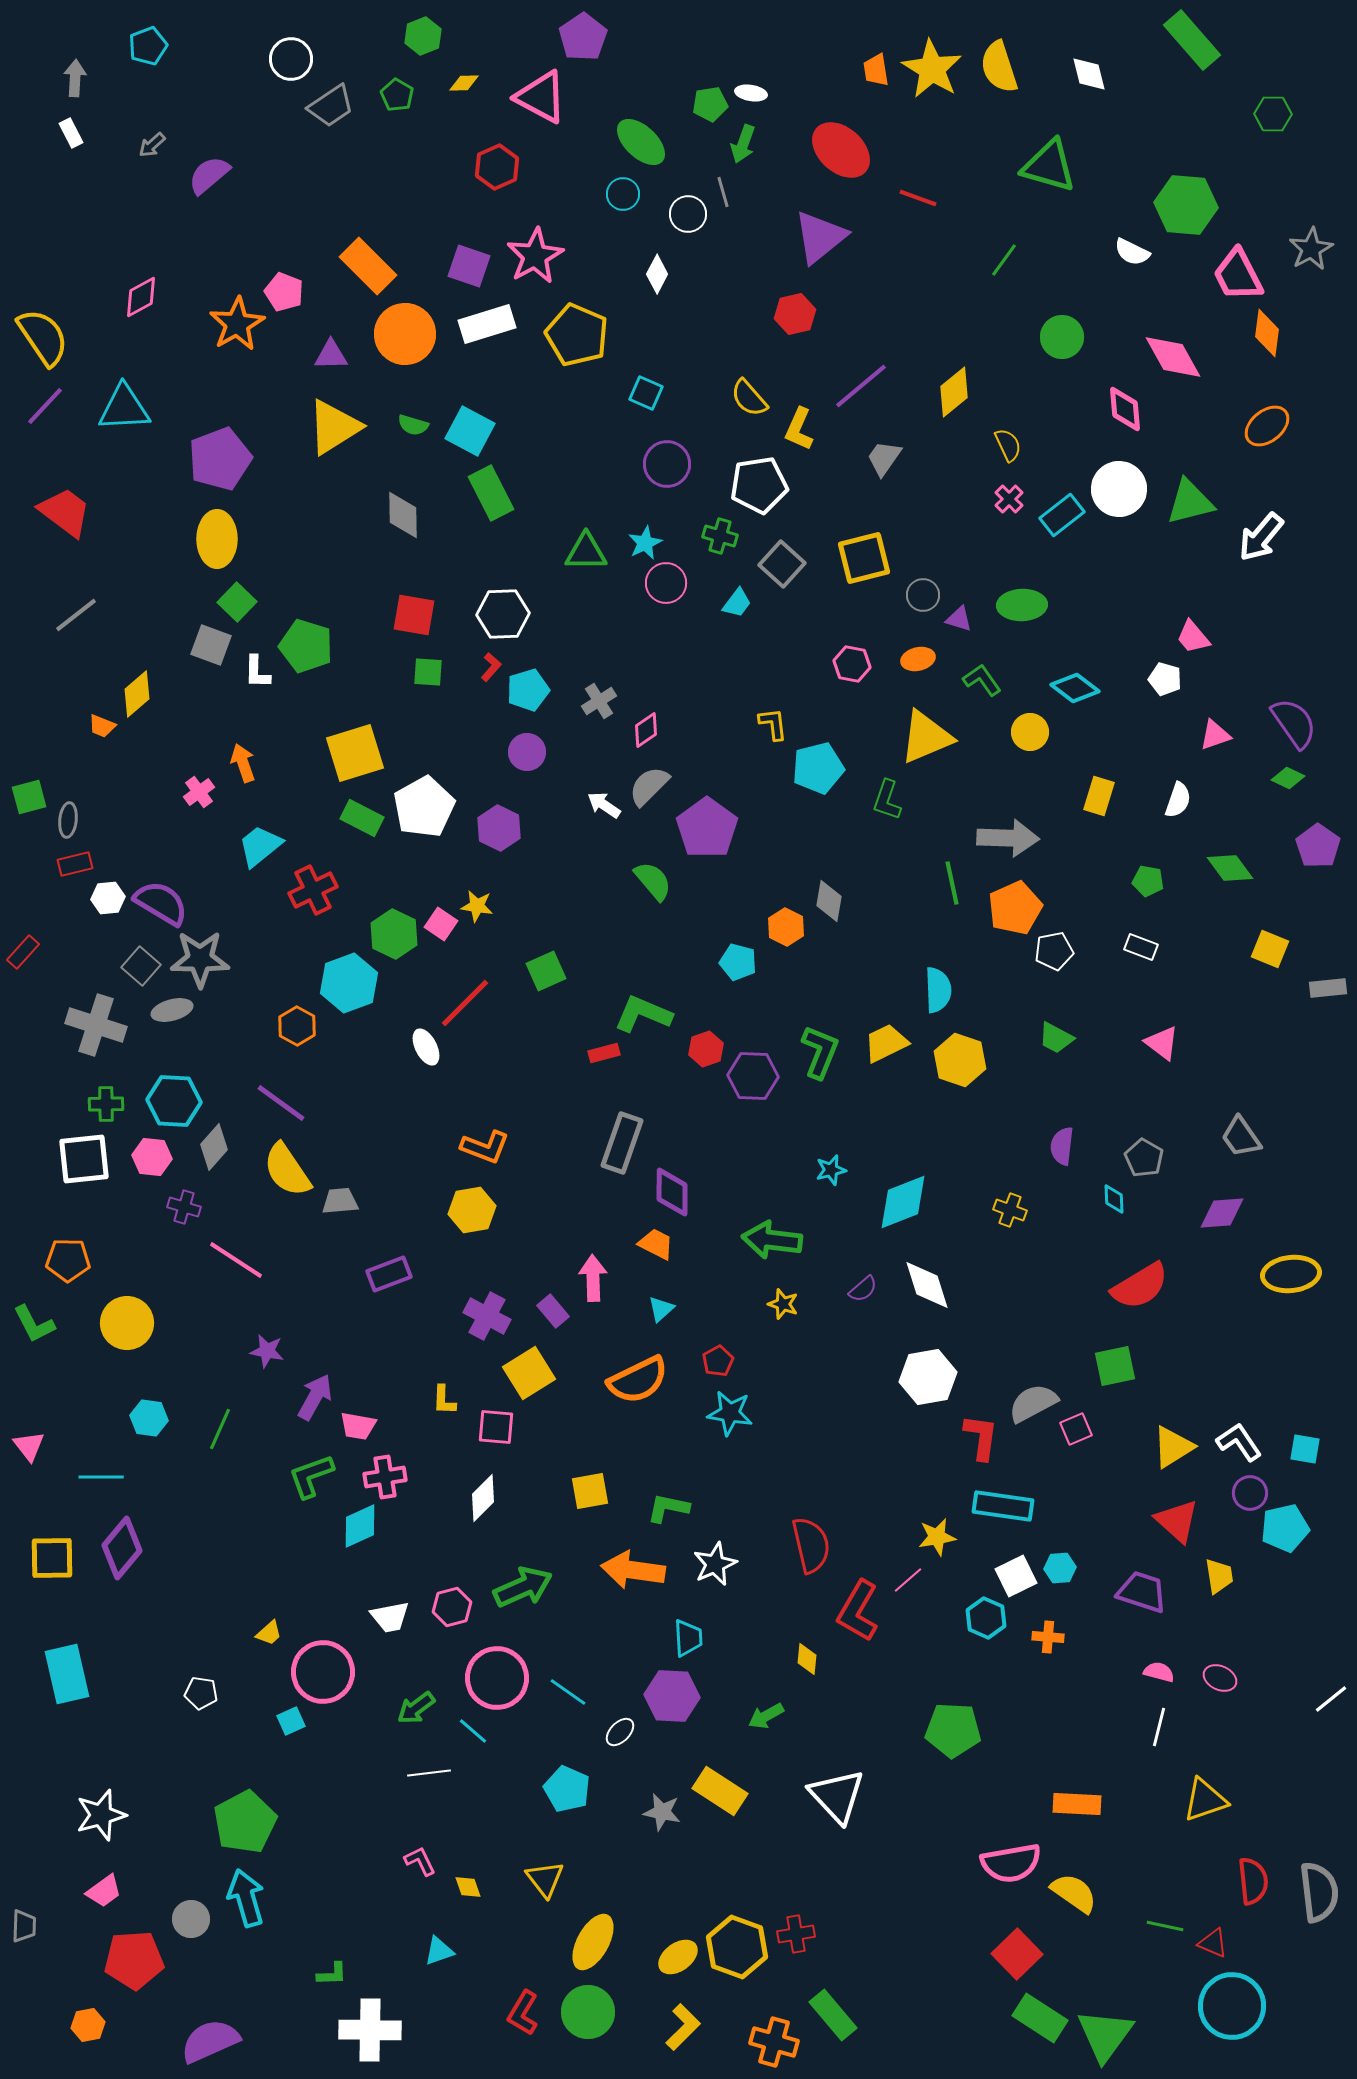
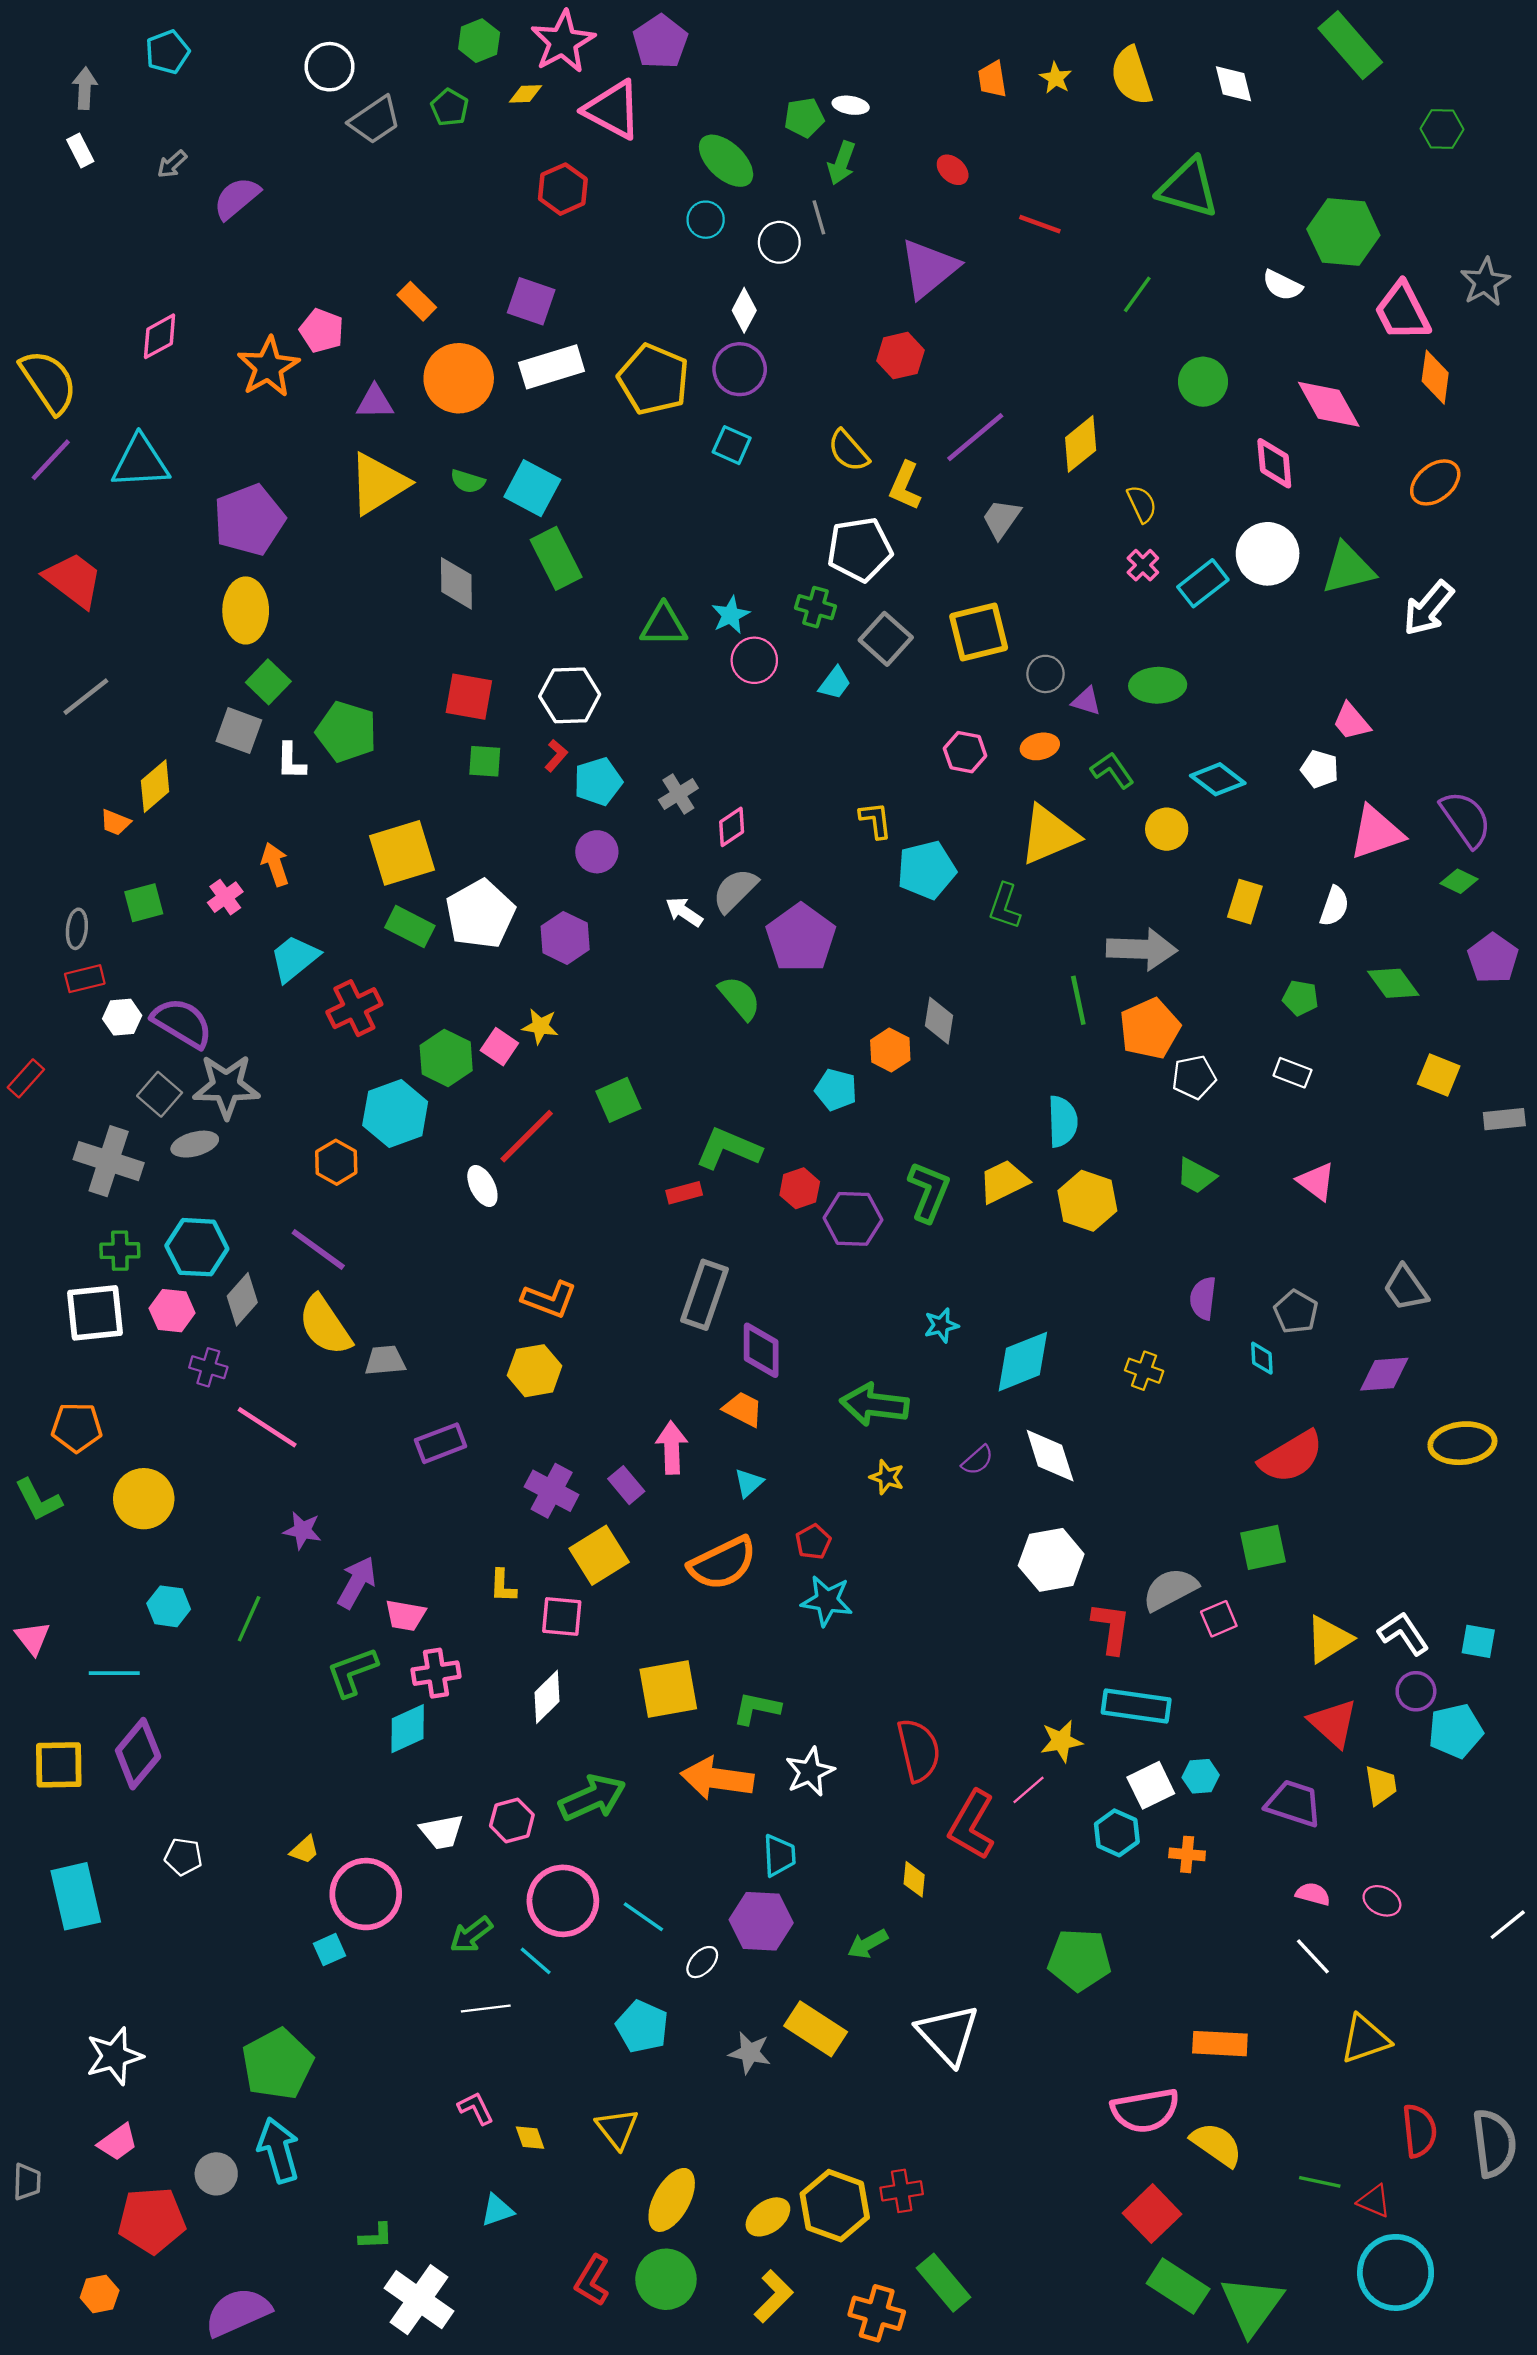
yellow star: (932, 69) -> (1056, 78), size x0.5
red ellipse: (841, 150) -> (953, 170), size x0.5
pink star: (535, 256) -> (563, 42), moved
orange rectangle: (368, 266) -> (417, 301), size x0.6
purple circle: (667, 464) -> (740, 369), moved
pink triangle: (1215, 735) -> (1376, 833), size x1.6
green square: (29, 797) -> (144, 903), moved
yellow square: (590, 1491) -> (668, 1689), size x1.4
white pentagon: (201, 1693) -> (183, 1857), moved
white line: (1159, 1727) -> (1313, 1956), turned -57
white cross: (370, 2030) -> (419, 2300), turned 34

